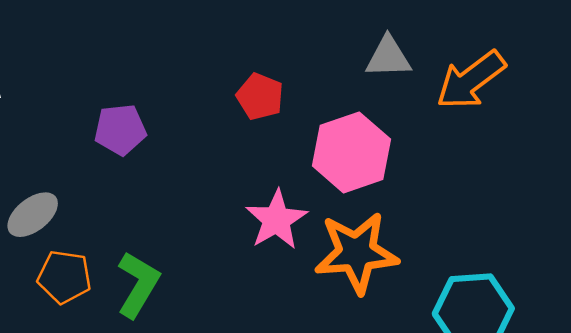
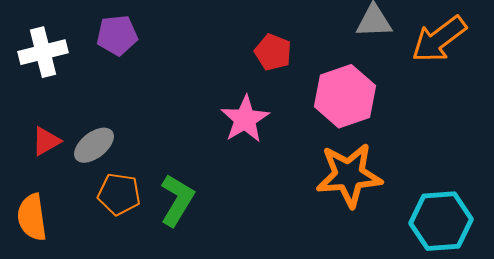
purple pentagon: (120, 130) -> (117, 35), moved
pink star: (276, 220) -> (245, 119), moved

